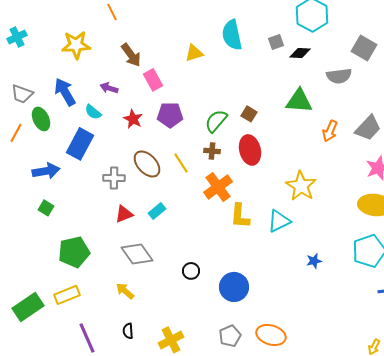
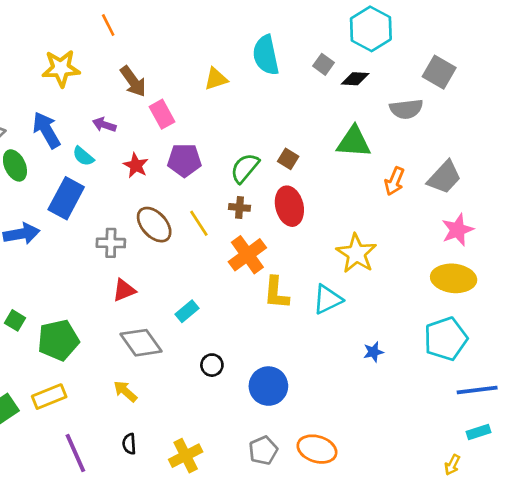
gray square: (276, 42) -> (324, 64), turned -35
green square: (46, 208) -> (15, 320), moved
cyan rectangle: (157, 211) -> (187, 311), moved

